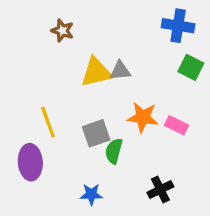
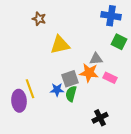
gray triangle: (120, 71) -> (96, 59), moved
yellow line: (48, 122) -> (30, 89), moved
gray square: (96, 133) -> (70, 79), moved
blue star: (91, 194) -> (57, 90), moved

